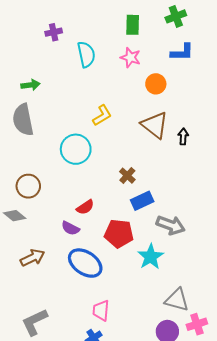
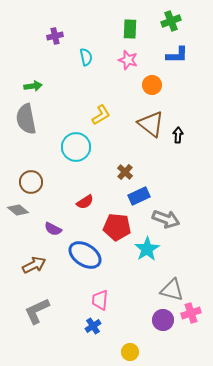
cyan semicircle: (86, 54) -> (86, 57), size x0.7
purple semicircle: (70, 228) -> (53, 229), moved
brown arrow: (32, 258) -> (34, 265), moved

